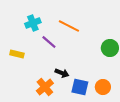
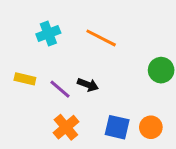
purple line: (49, 42) -> (60, 89), moved
black arrow: (62, 73) -> (88, 85), moved

